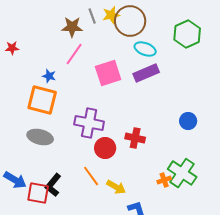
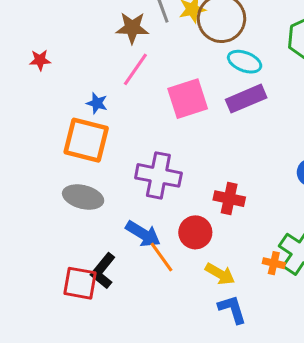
red circle: (105, 148) -> (195, 232), moved
blue arrow: (15, 180) -> (143, 234), moved
orange cross: (164, 180) -> (274, 263), turned 32
yellow arrow: (116, 187) -> (220, 274), moved

